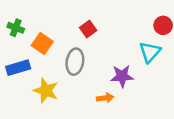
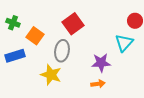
red square: (88, 29) -> (73, 24), size x1.5
yellow star: (46, 91) -> (51, 75), moved
orange arrow: (105, 98) -> (98, 84), moved

